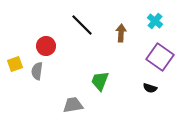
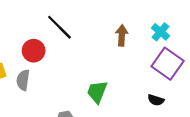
cyan cross: (155, 21) -> (161, 32), moved
black line: (82, 25) -> (59, 27), moved

